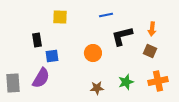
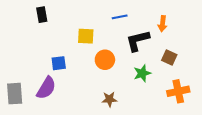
yellow square: (60, 17) -> (86, 36), moved
orange arrow: (152, 29) -> (162, 24), moved
black rectangle: (37, 40) -> (42, 15), moved
green star: (126, 82) -> (142, 73), moved

